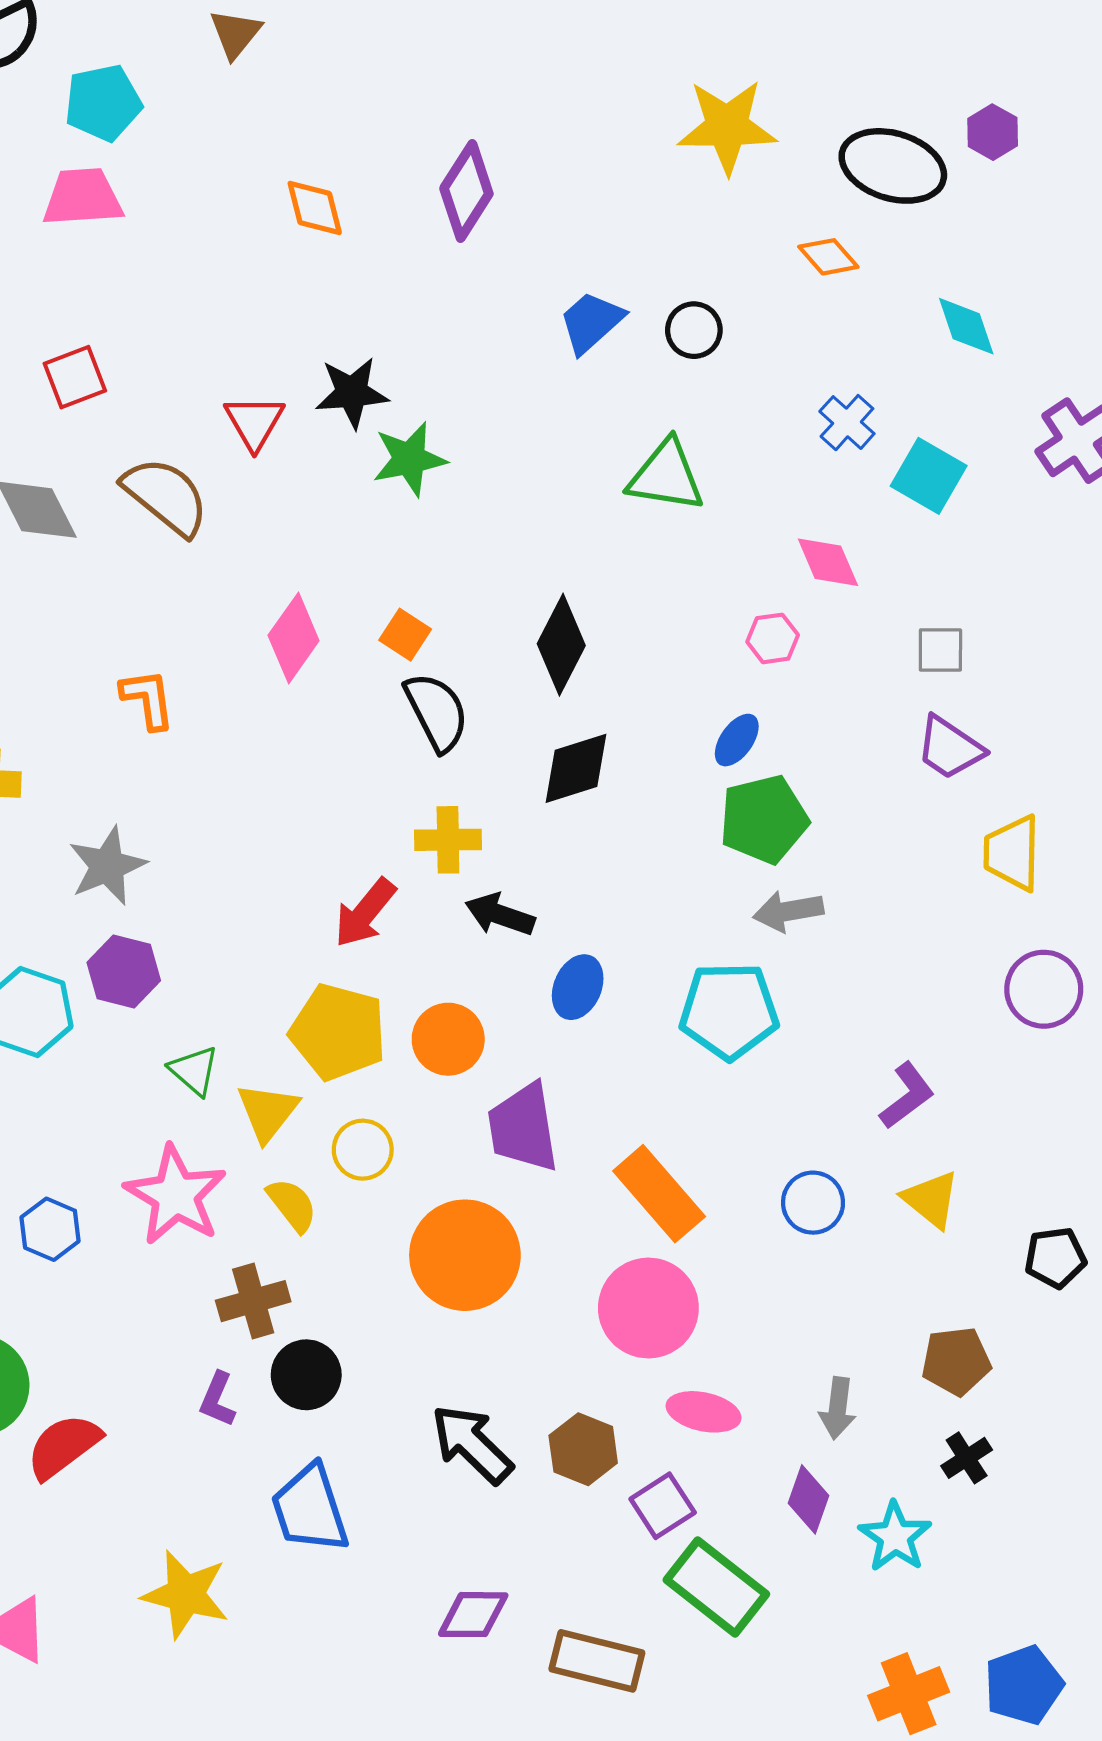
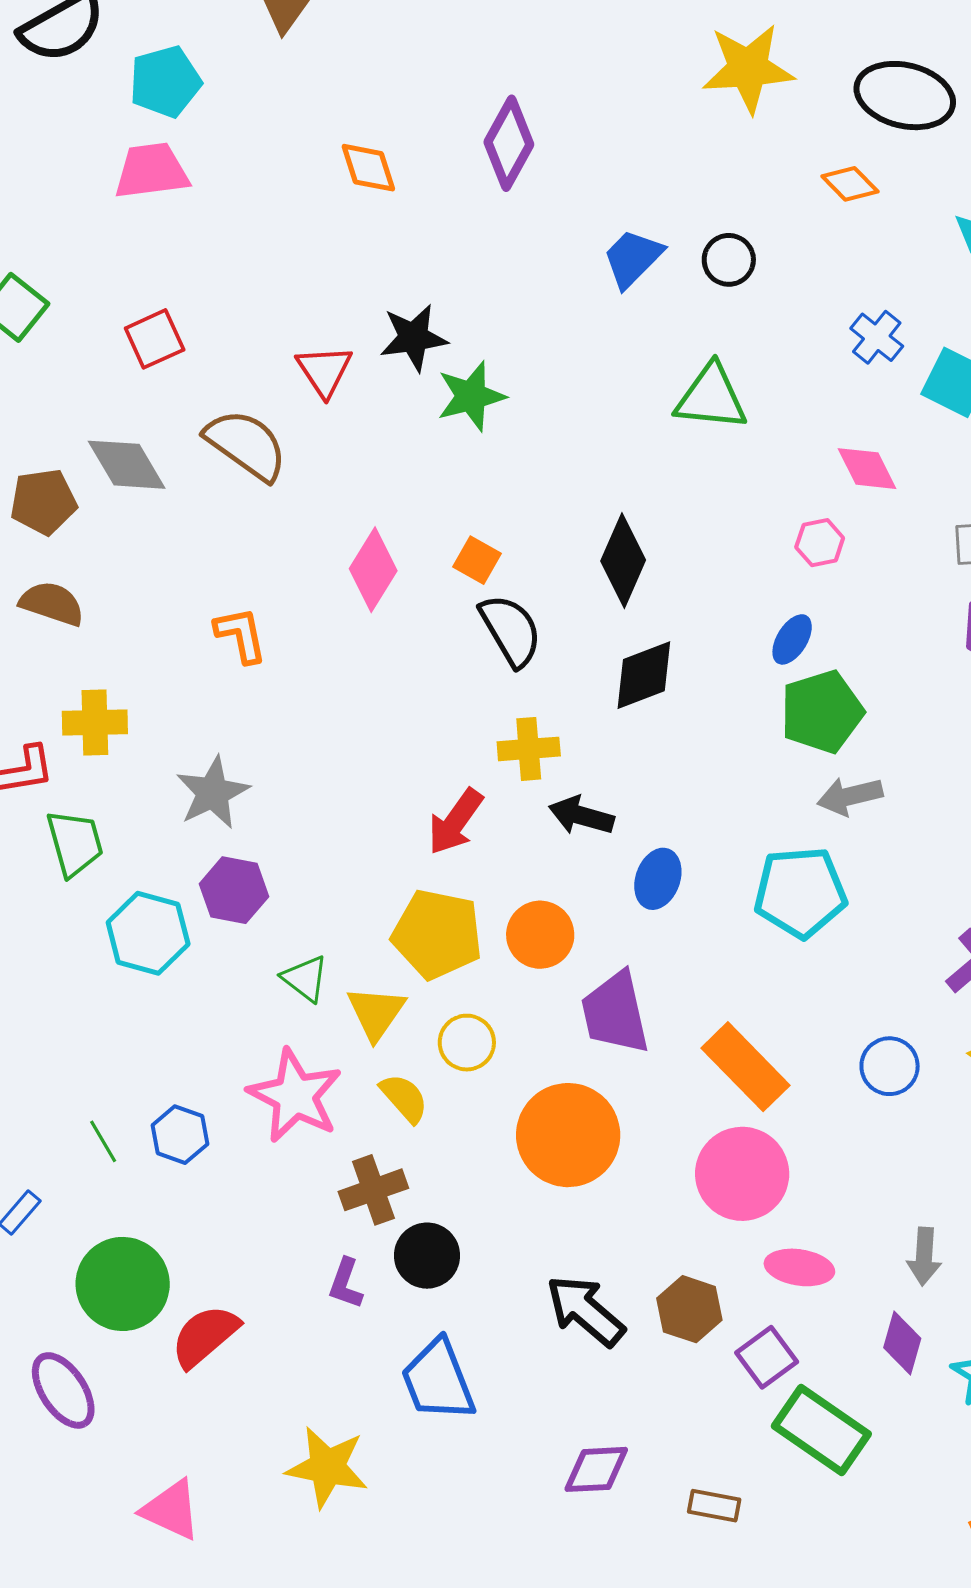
brown rectangle: (597, 1661) -> (714, 1506), size x0.6

